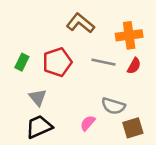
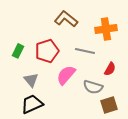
red semicircle: (134, 66) -> (110, 69), moved
pink semicircle: (88, 123) -> (66, 75), moved, size x1.5

